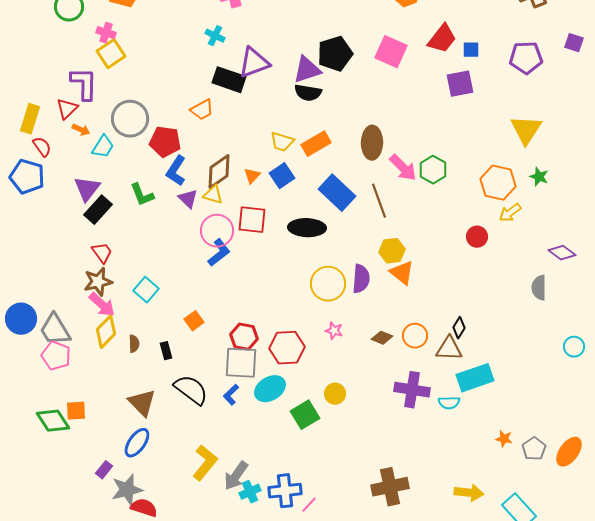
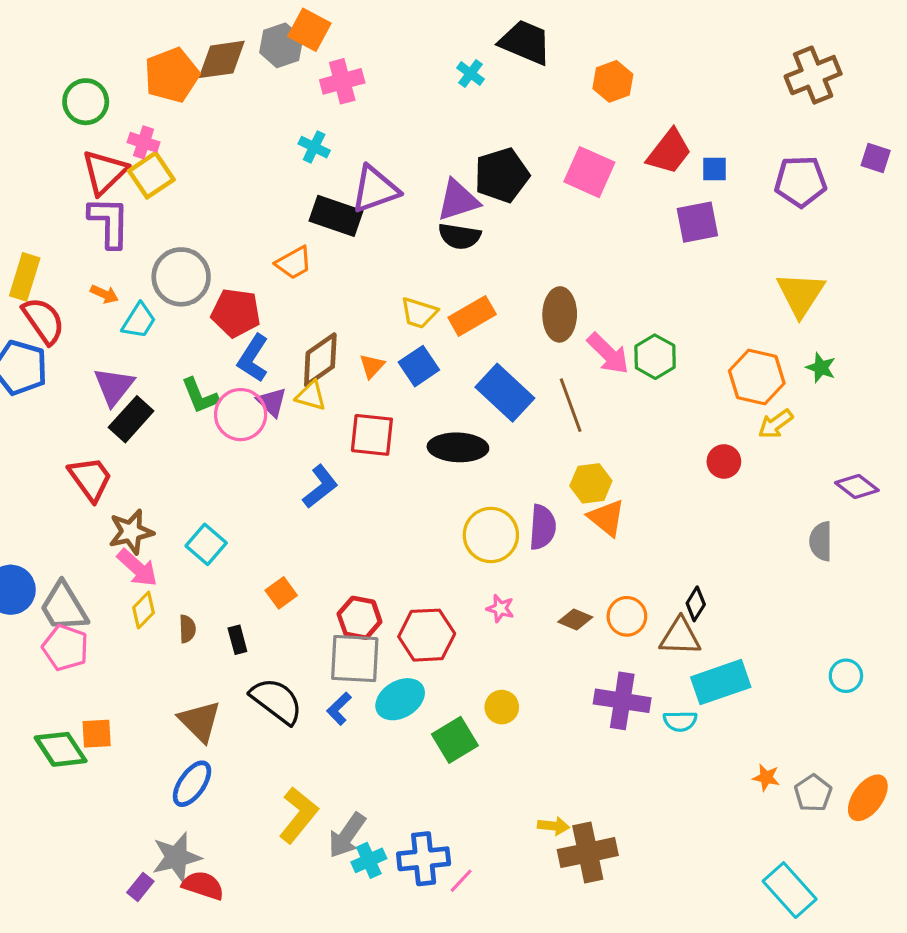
red triangle: (67, 109) -> (104, 172), moved, size x1.4
red semicircle: (42, 147) -> (43, 321), size x1.5
pink circle: (217, 231) -> (241, 415), moved
red trapezoid: (102, 253) -> (90, 479), moved, size x1.4
yellow diamond: (106, 332) -> (144, 610), size x0.7
cyan circle: (574, 347) -> (846, 676), moved
purple rectangle: (104, 470) -> (140, 887), moved
yellow arrow: (469, 493) -> (553, 826), moved, size x0.7

